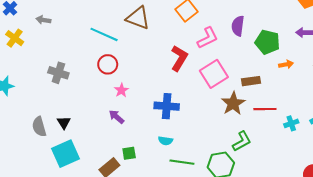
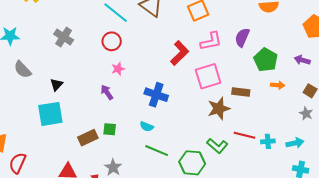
red line: (265, 109) -> (245, 135), moved
gray semicircle: (39, 127) -> (22, 70), moved, turned -42
green L-shape: (242, 141) -> (217, 146), turned 55

